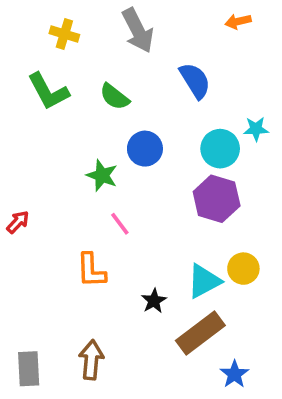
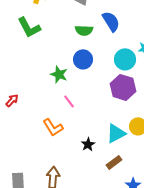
green semicircle: (115, 97) -> (84, 30), moved, turned -36
orange L-shape: (91, 270) -> (53, 127), turned -30
brown rectangle: (200, 333) -> (114, 162), size x0.6

